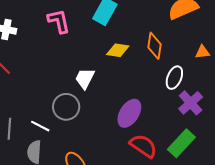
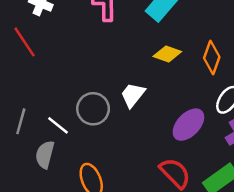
white trapezoid: (85, 78) -> (133, 95), moved
purple ellipse: (129, 113) -> (188, 125), moved

